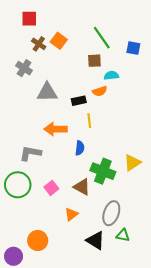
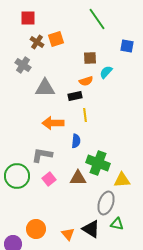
green line: (102, 38) -> (97, 19), moved
orange square: (59, 41) -> (56, 39), turned 35
cyan semicircle: (111, 75) -> (106, 72), turned -40
orange semicircle: (100, 91) -> (86, 81), moved
gray L-shape: (30, 153) -> (42, 155), moved
yellow triangle: (132, 163) -> (122, 180), moved, turned 30
brown triangle: (82, 187) -> (78, 178), turned -30
orange triangle: (71, 214) -> (68, 234), moved, turned -32

